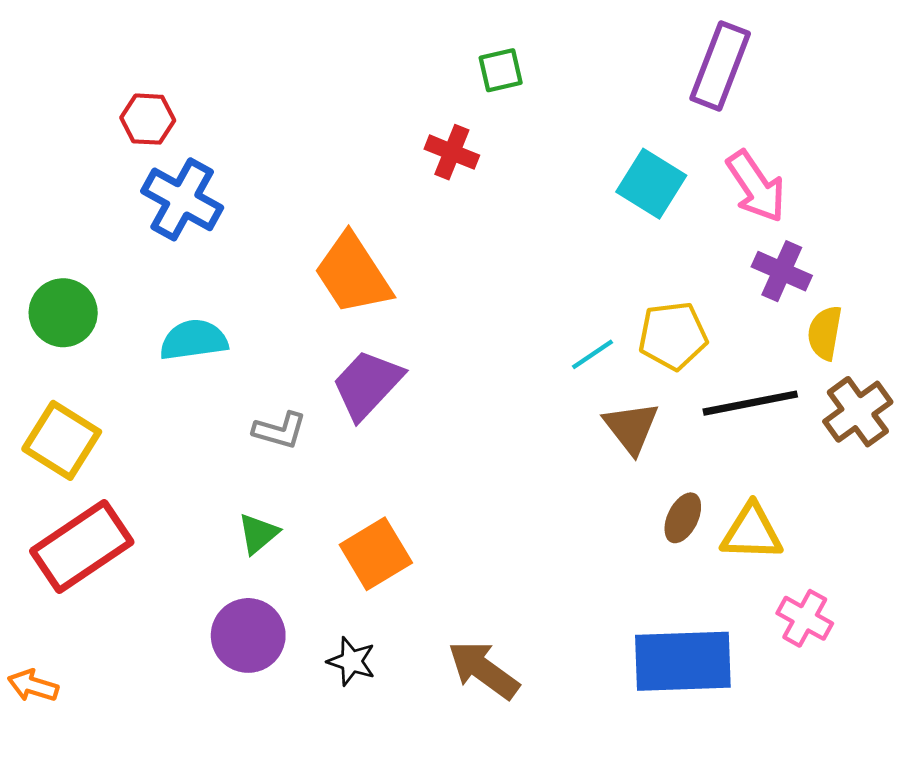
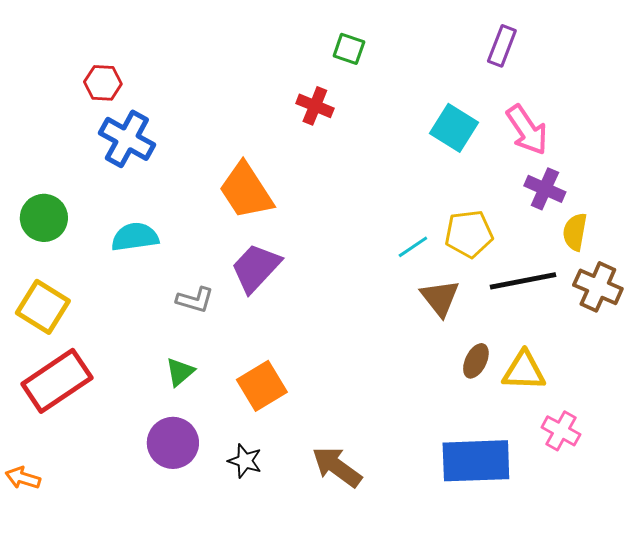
purple rectangle: (720, 66) -> (502, 46), size x0.7
green square: (501, 70) -> (349, 49), turned 32
brown cross: (858, 412) -> (598, 287), turned -30

